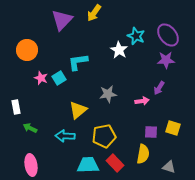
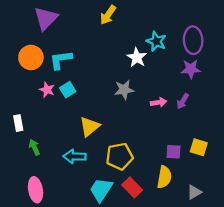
purple triangle: (62, 20) -> (46, 18), moved
purple ellipse: (168, 35) -> (193, 40), turned 35
cyan L-shape: (78, 62) -> (61, 60), moved
gray star: (108, 94) -> (124, 90), moved
pink arrow: (142, 101) -> (159, 102), moved
green arrow: (30, 128) -> (34, 147), turned 40
cyan trapezoid: (88, 165) -> (101, 190), turned -55
gray triangle: (169, 167) -> (194, 192), turned -48

